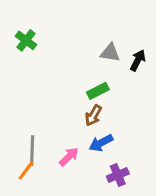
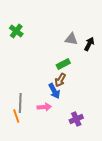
blue arrow: (101, 143) -> (54, 91), moved, turned -91
pink arrow: (69, 157) -> (44, 107), turned 40
orange line: (26, 170) -> (16, 116), turned -56

